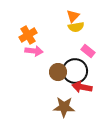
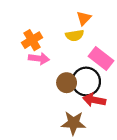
yellow semicircle: (76, 27) -> (75, 35), moved
pink rectangle: (88, 51) -> (101, 58), size x1.5

